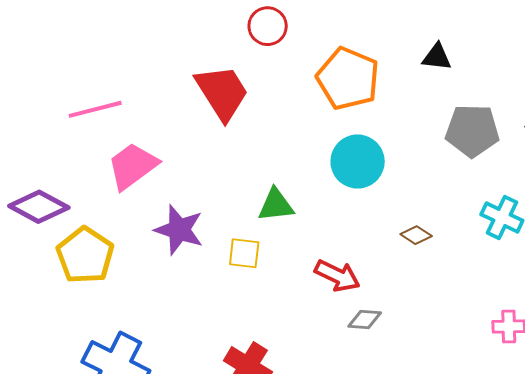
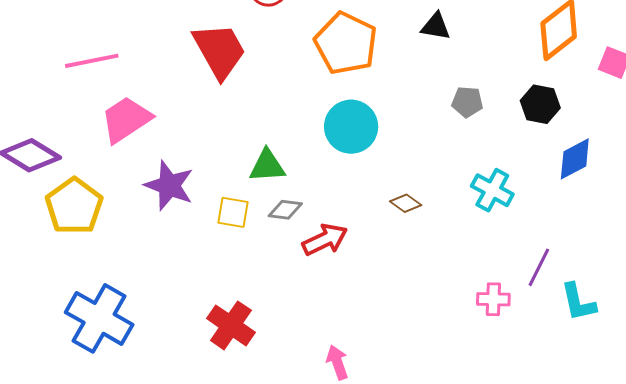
gray pentagon: (472, 131) -> (467, 102), size x0.6
red arrow: (337, 276) -> (325, 240), turned -54
gray diamond: (365, 319) -> (285, 210), moved

